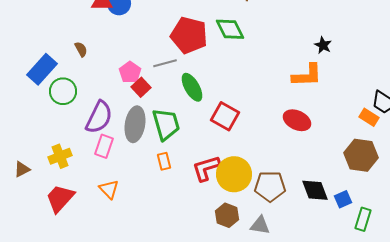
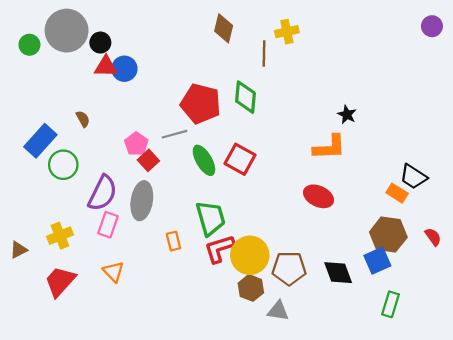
green diamond: (230, 29) -> (245, 97), turned 32
red square: (225, 116) -> (240, 159), moved
green trapezoid: (166, 124) -> (211, 218), moved
blue square: (343, 199) -> (377, 261), moved, size x1.4
brown hexagon: (227, 215) -> (251, 288), moved

